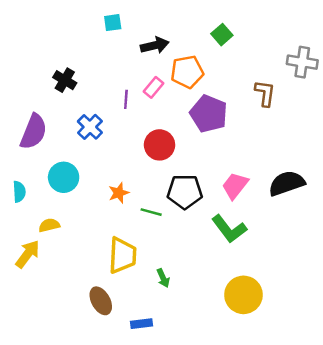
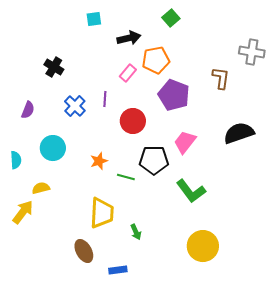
green square: (222, 35) -> (171, 18), moved
purple line: (126, 99) -> (105, 99), moved
purple semicircle: (34, 132) -> (28, 110), size x0.6
black semicircle: (287, 183) -> (239, 133), moved
pink trapezoid: (235, 186) -> (185, 142), moved

